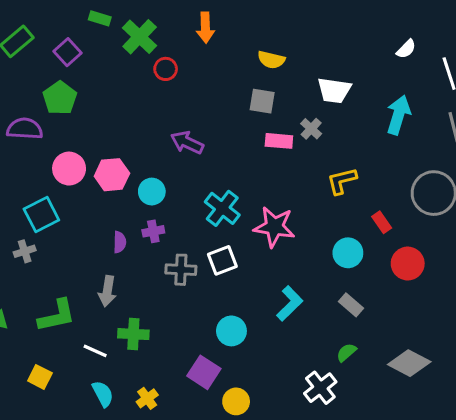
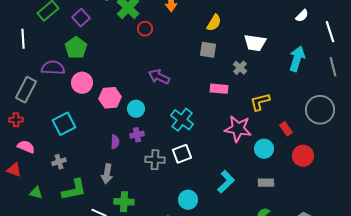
yellow semicircle: (271, 60) -> (214, 23), turned -72
pink rectangle: (279, 141) -> (219, 89), moved
pink circle: (69, 169) -> (82, 83), moved
pink star: (274, 227) -> (238, 129), moved
gray cross: (25, 251) -> (59, 162), moved
gray rectangle: (351, 305) -> (266, 183), turned -42

